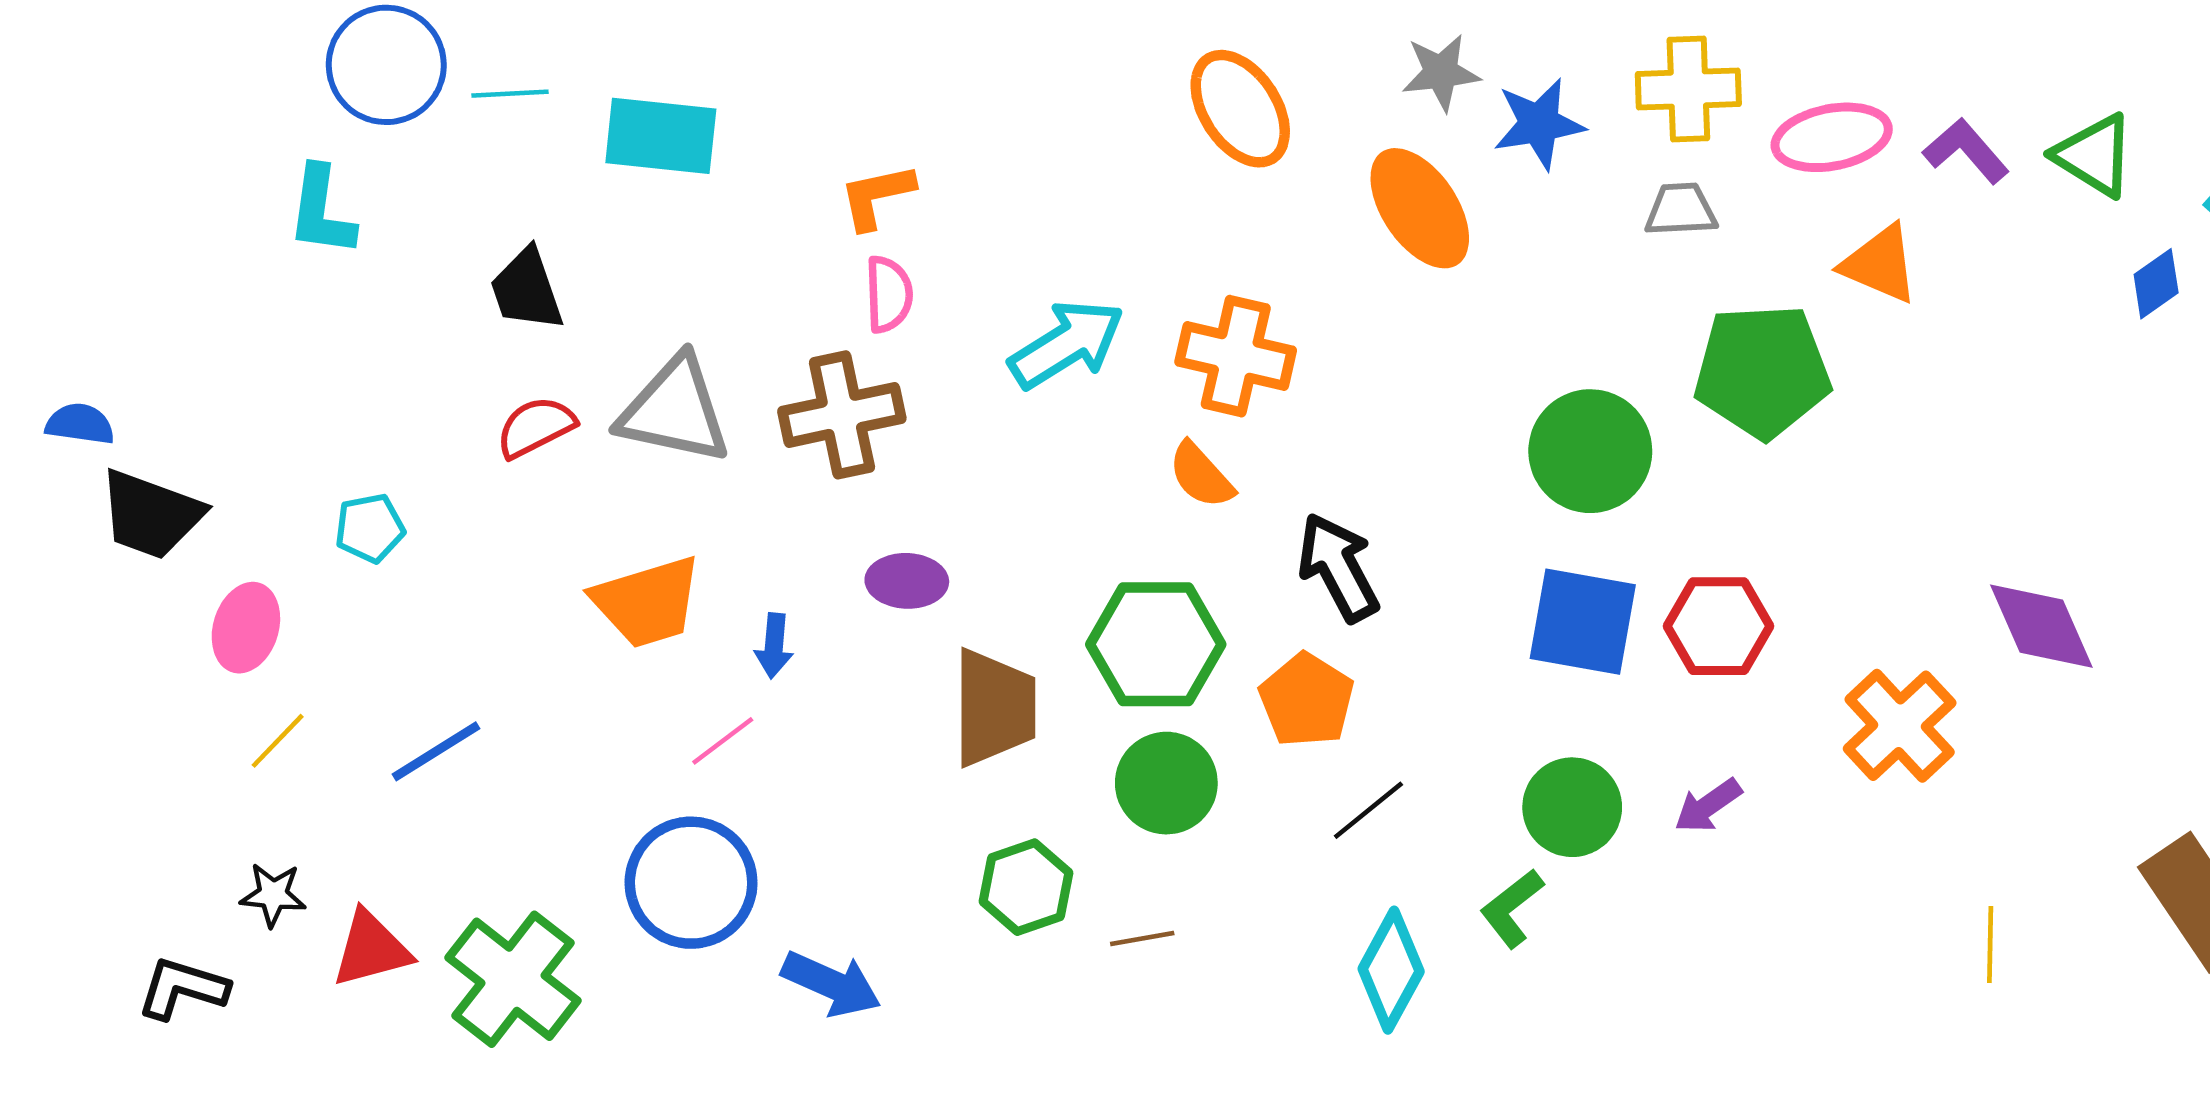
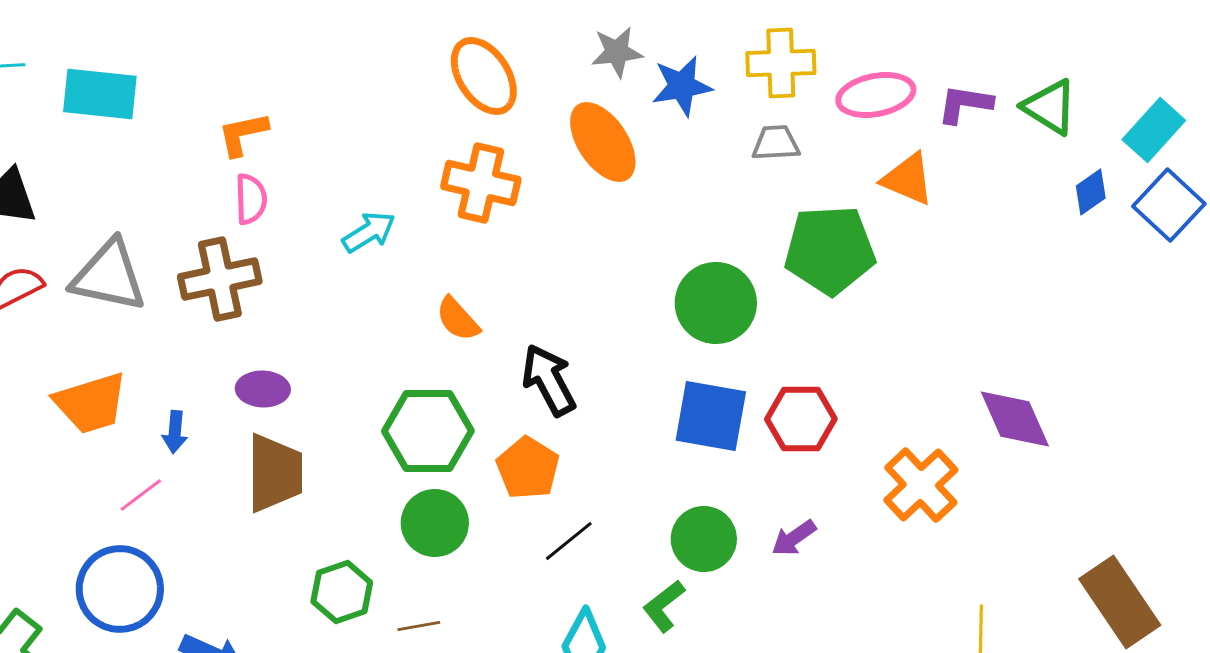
purple L-shape: (1966, 151) -> (965, 104), turned -40
cyan arrow: (1067, 344) -> (369, 232), size x0.7
orange cross: (1236, 356) -> (481, 183), moved
brown trapezoid: (994, 708) -> (275, 473), moved

